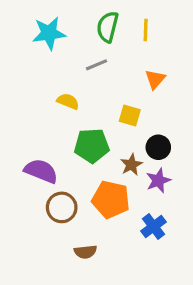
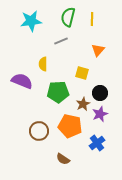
yellow semicircle: (68, 101) -> (43, 64), turned -112
purple semicircle: (41, 171) -> (22, 81), moved
brown semicircle: (85, 252) -> (63, 159), moved, turned 40

